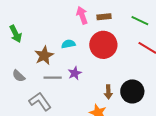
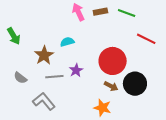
green line: (140, 21) -> (127, 13), moved
red circle: (103, 45) -> (113, 61), moved
brown arrow: (108, 92) -> (111, 86), turned -56

